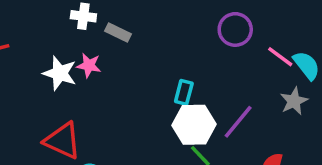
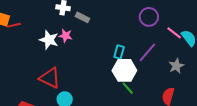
gray star: (294, 101) -> (176, 66), moved
purple line: (238, 122) -> (147, 52), moved

